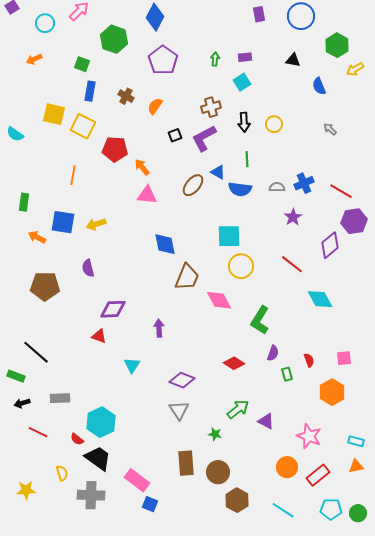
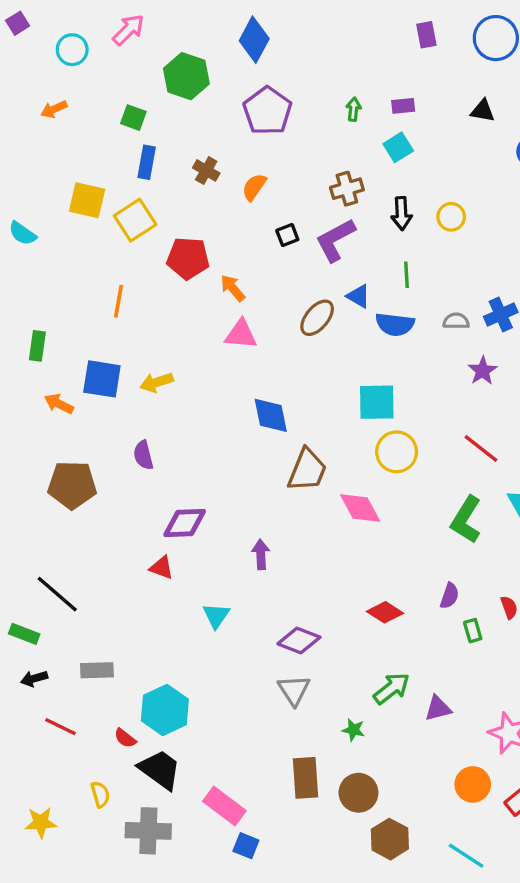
yellow square: (83, 126) -> (135, 220), turned 30
green L-shape: (260, 320) -> (466, 520), moved
purple triangle: (266, 421) -> (438, 708), turned -42

